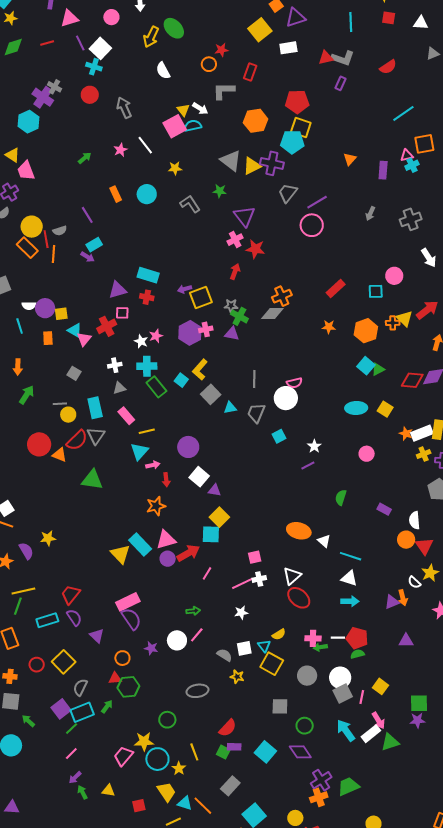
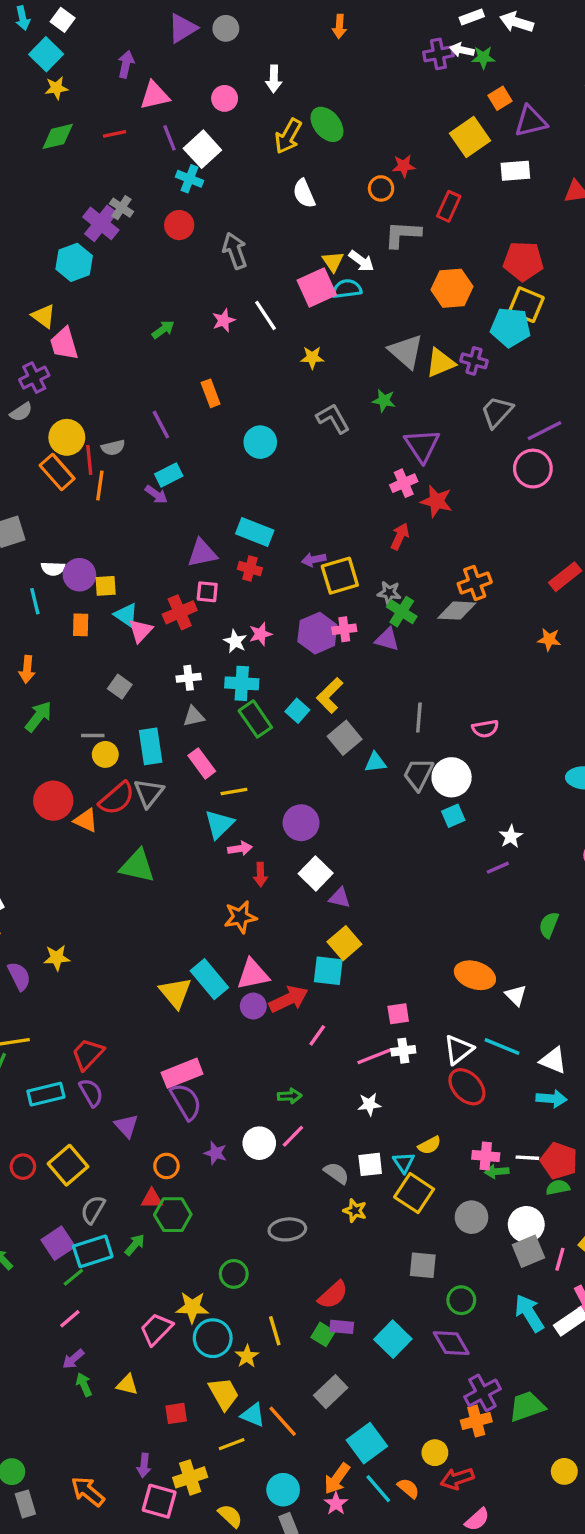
purple cross: (272, 163) -> (474, 361), size x0.7
cyan circle: (147, 194) -> (260, 442), moved
white circle: (286, 398) -> (452, 777), moved
cyan line: (351, 556) -> (502, 1046), moved

